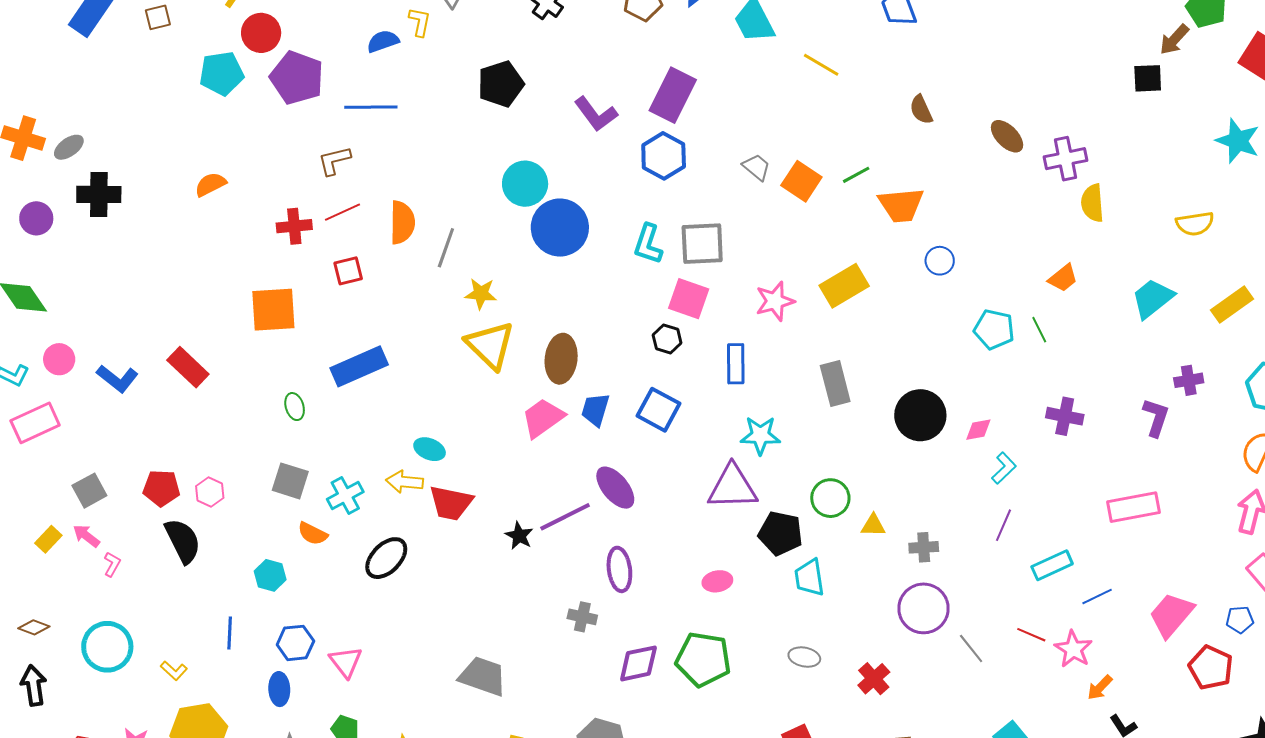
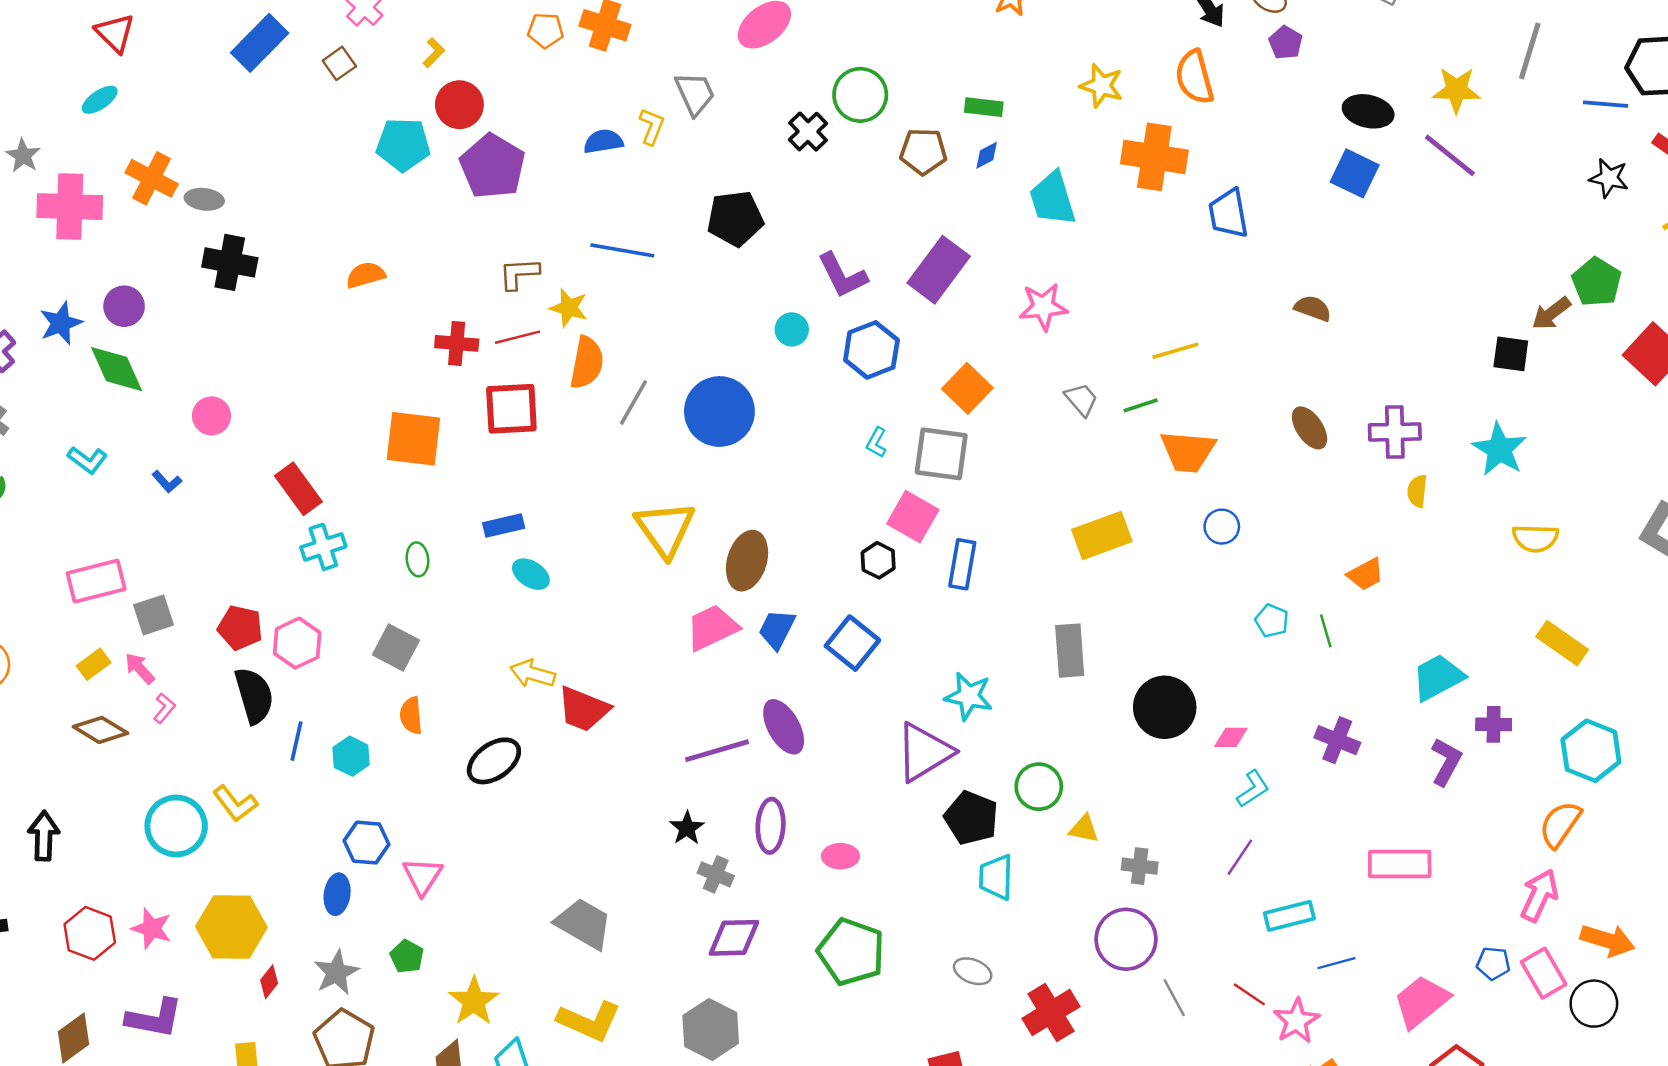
brown square: (158, 17) -> (339, 63), turned -32
yellow line: (821, 65) -> (1175, 351), moved, turned -57
blue line: (371, 107) -> (622, 250), moved
brown semicircle: (921, 110) -> (1313, 308), moved, turned 124
brown ellipse: (1007, 136) -> (1310, 428), moved
cyan star: (1238, 141) -> (1499, 449), moved
gray ellipse: (69, 147) -> (204, 199), turned 32
blue hexagon: (664, 156) -> (871, 350), moved
gray trapezoid: (756, 167) -> (1081, 399), moved
orange square: (801, 181) -> (967, 388), moved
cyan circle: (525, 184) -> (792, 329), moved, size x0.6
yellow semicircle: (1092, 203) -> (1417, 491), size x0.7
purple circle: (36, 218) -> (124, 306), moved
blue circle: (560, 228) -> (719, 412), moved
cyan L-shape: (648, 244) -> (876, 442), size x0.6
red square: (348, 271) -> (511, 409), size x1.6
yellow star: (481, 294) -> (569, 308), moved
cyan trapezoid: (1152, 298) -> (1438, 677), moved
pink star: (775, 301) -> (1043, 307), moved
yellow rectangle: (1232, 304) -> (1562, 643), turned 60
cyan pentagon: (994, 329) -> (1272, 621), size x0.7
pink circle: (59, 359) -> (211, 416), moved
blue rectangle: (736, 364) -> (962, 564), moved
blue rectangle: (359, 366) -> (504, 525), size x0.6
blue L-shape: (117, 379) -> (167, 482), moved, size x0.6
pink rectangle: (35, 423) -> (96, 581), moved
cyan ellipse: (430, 449) -> (531, 574), moved
purple triangle: (733, 487) -> (924, 752), turned -40
pink hexagon: (210, 492) -> (297, 643), size x1.4
cyan cross: (345, 496) -> (323, 547), moved
orange semicircle: (313, 534) -> (411, 715), turned 48
black star: (519, 536) -> (687, 828), moved
pink ellipse: (717, 581) -> (840, 856), moved
blue pentagon: (1240, 620) -> (1493, 963), moved
brown diamond: (34, 627) -> (100, 730), moved, size x1.4
blue line: (230, 633) -> (297, 741), moved
cyan circle: (107, 647) -> (176, 826), moved
purple diamond: (638, 663) -> (734, 938), moved
yellow L-shape: (174, 671) -> (235, 804), moved, size x1.4
red cross: (874, 679) -> (1051, 1012), size x1.4

